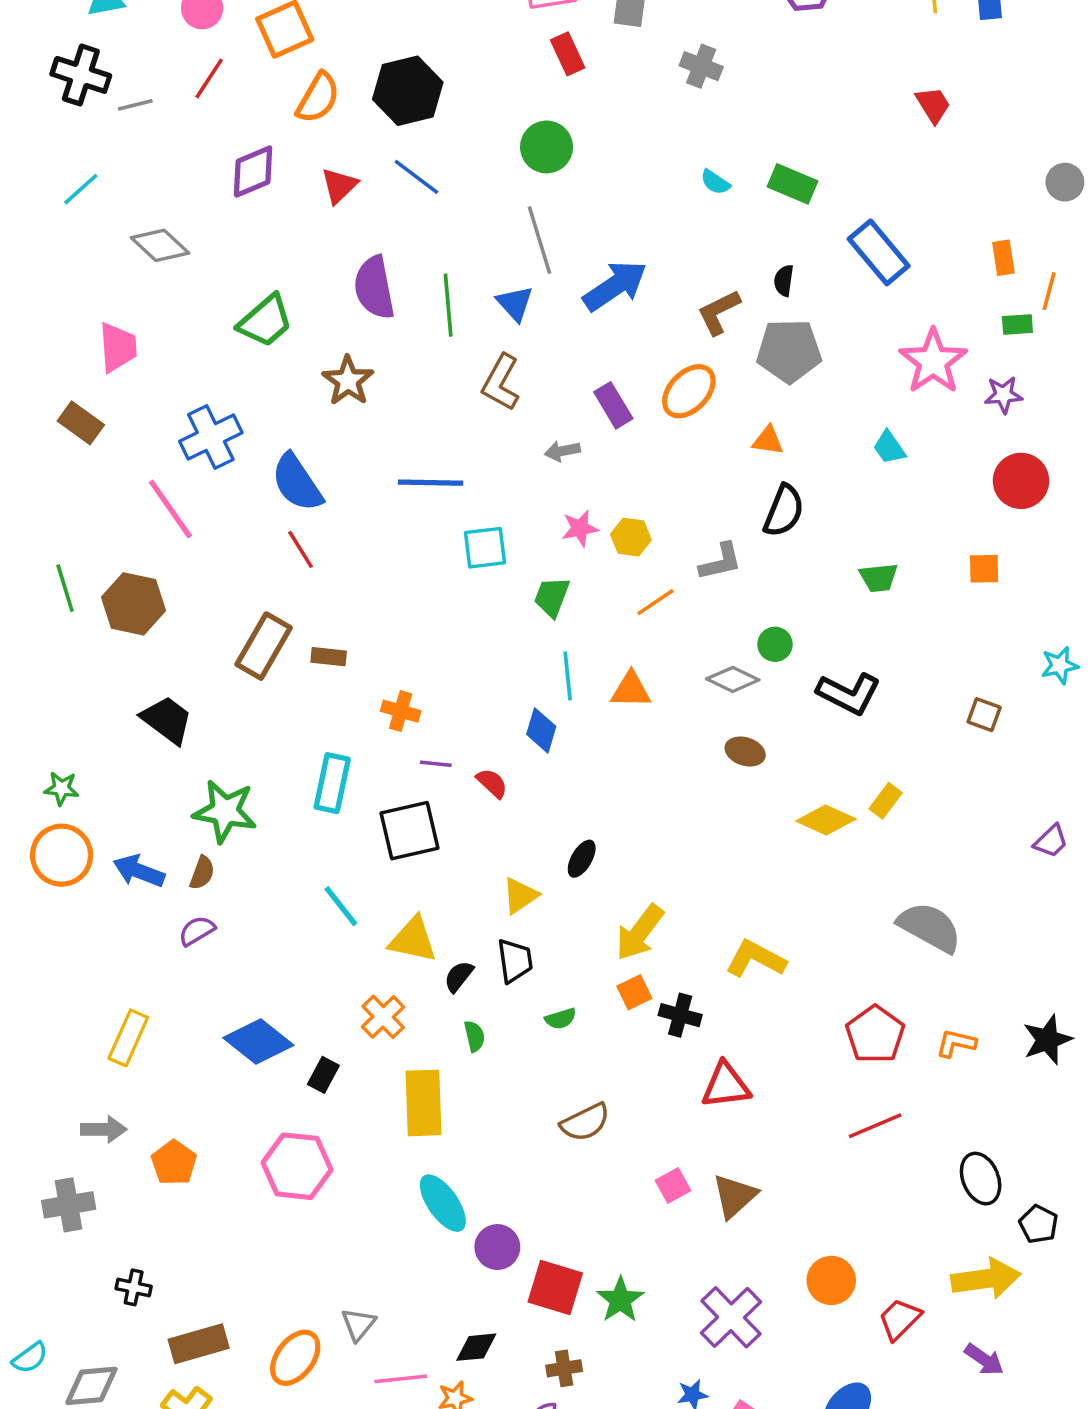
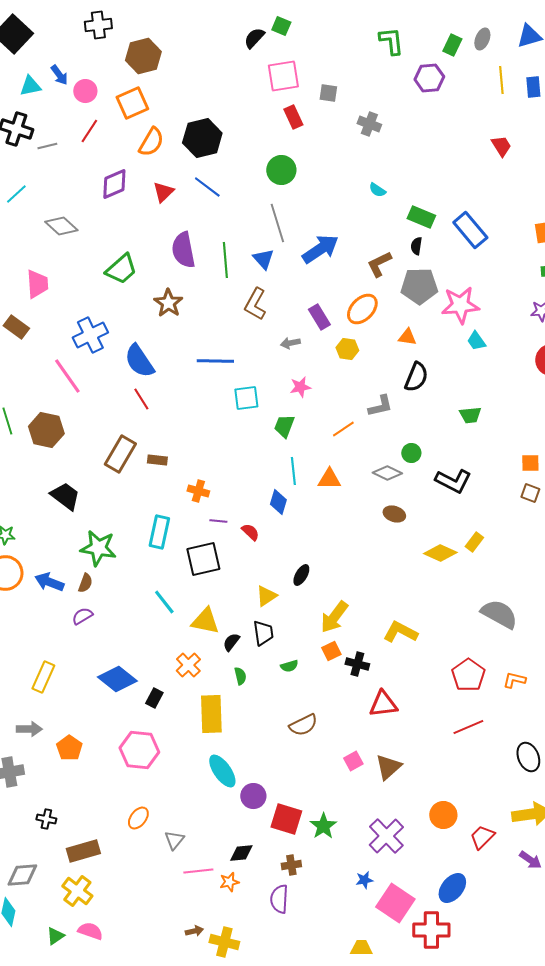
green rectangle: (793, 184) -> (421, 217), moved
pink star: (933, 361) -> (460, 305), moved, turned 30
yellow hexagon: (631, 537) -> (347, 349), moved
orange square: (984, 569) -> (530, 463), moved
orange ellipse: (295, 1358) -> (138, 818), moved, size x0.7

